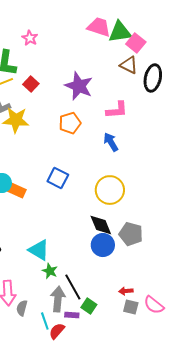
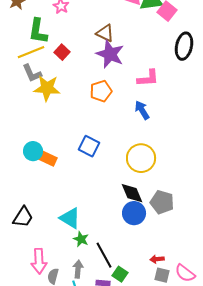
brown triangle: (129, 65) -> (105, 33), moved
gray arrow: (58, 299) -> (78, 269), moved, size x0.7

